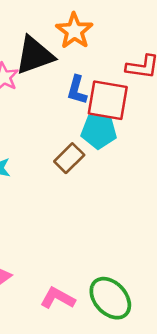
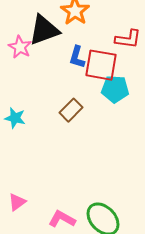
cyan pentagon: (99, 131) -> (115, 89), moved

